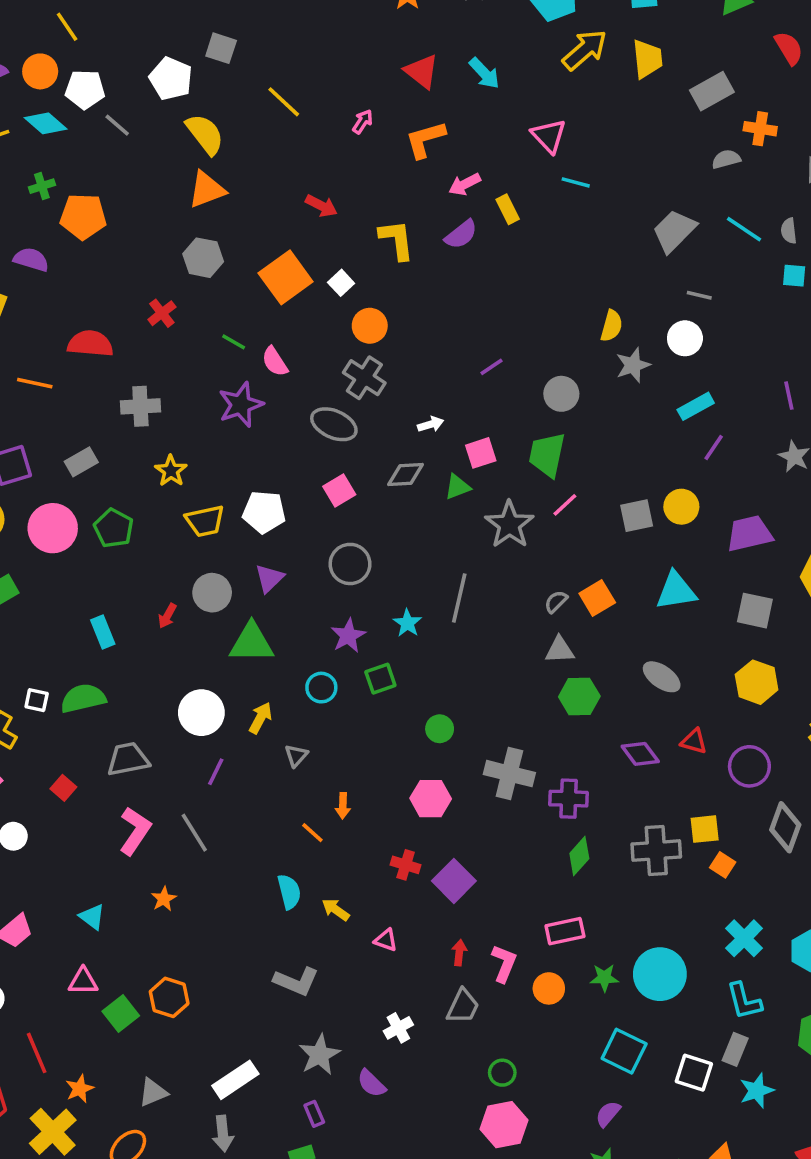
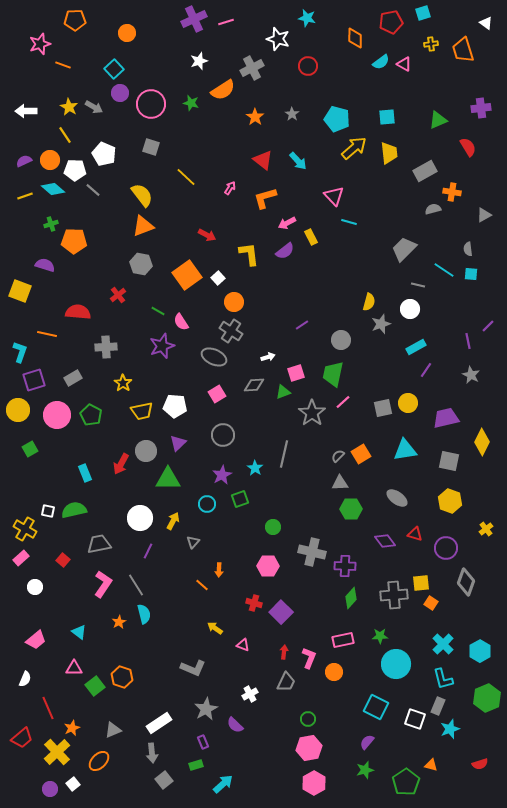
white pentagon: (171, 79) -> (104, 154), moved
cyan line: (744, 229) -> (444, 270), moved
red arrow: (167, 616) -> (121, 464), size x1.5
cyan semicircle: (289, 892) -> (144, 614), moved
green star: (604, 978) -> (380, 636), moved

